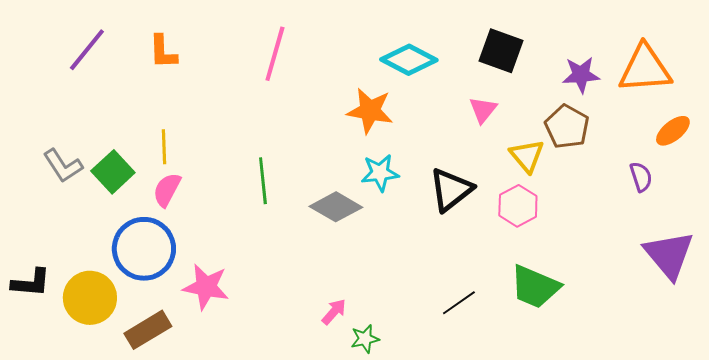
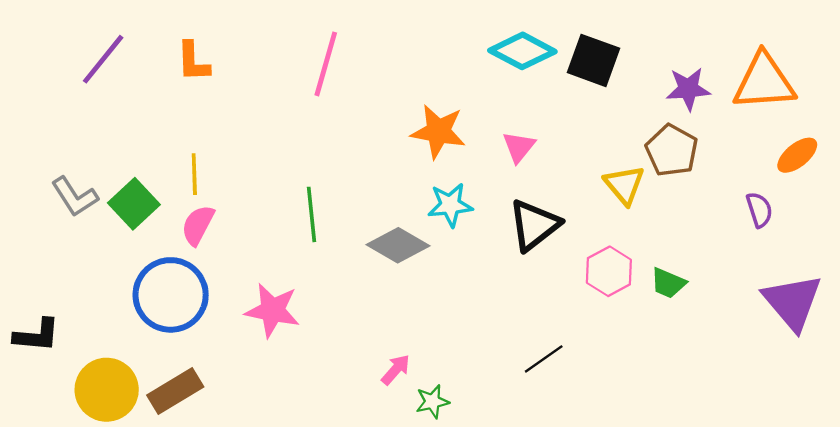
cyan diamond: (409, 60) -> (522, 51), moved
pink triangle: (483, 110) -> (519, 147), moved
pink hexagon: (518, 206) -> (609, 271), moved
pink star: (206, 287) -> (272, 310), moved
green trapezoid: (535, 287) -> (668, 283), moved, size x0.6
yellow circle: (90, 298) -> (107, 390), moved

